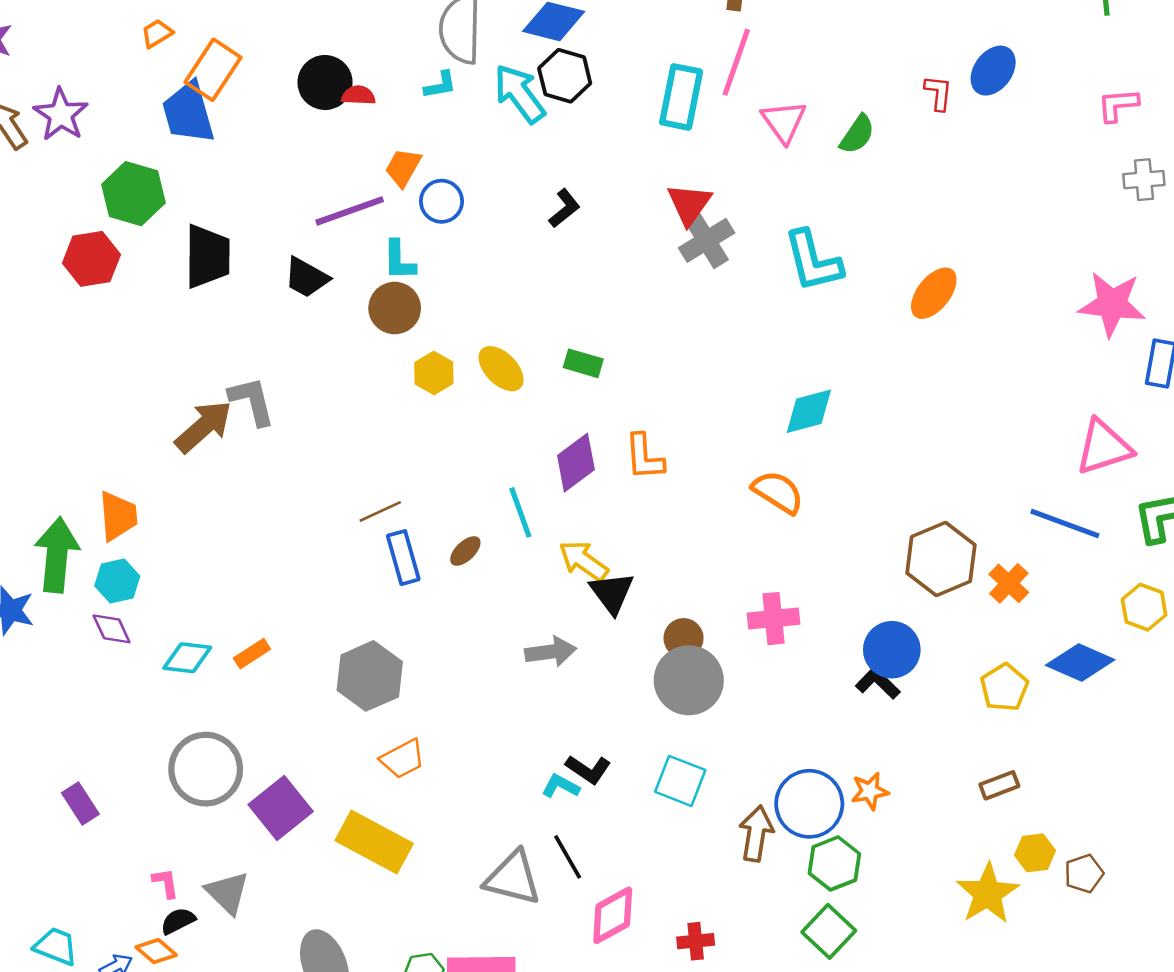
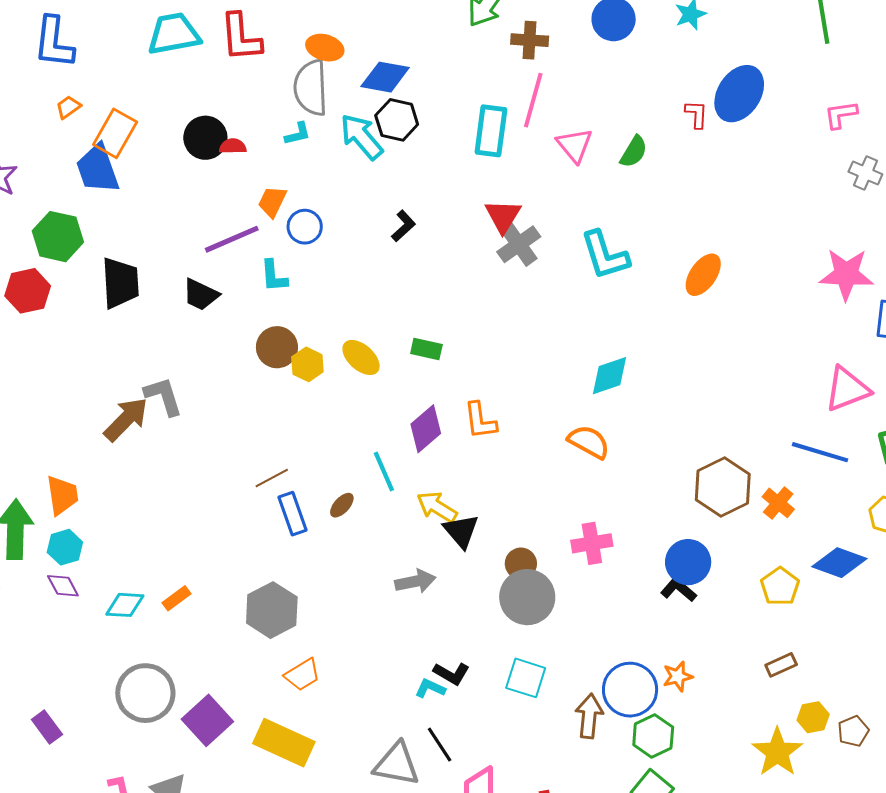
blue ellipse: (993, 71) -> (739, 94), size x1.4
gray cross: (1144, 180) -> (865, 173), turned 32
brown circle: (395, 308) -> (277, 347), moved

